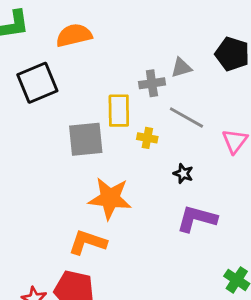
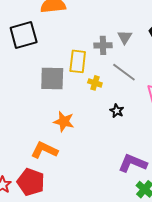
gray triangle: (181, 68) -> (125, 37), turned -49
orange star: (110, 198) -> (64, 122), size x0.7
purple L-shape: (197, 219) -> (133, 163), moved

